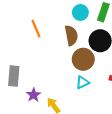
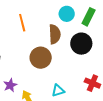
brown circle: (83, 59) -> (41, 58), moved
cyan triangle: (83, 82) -> (58, 90), moved

